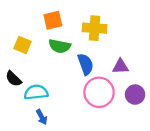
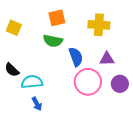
orange square: (53, 20) -> (57, 18), moved
yellow cross: (95, 28) -> (99, 25), moved
yellow square: (23, 45) -> (14, 28), moved

